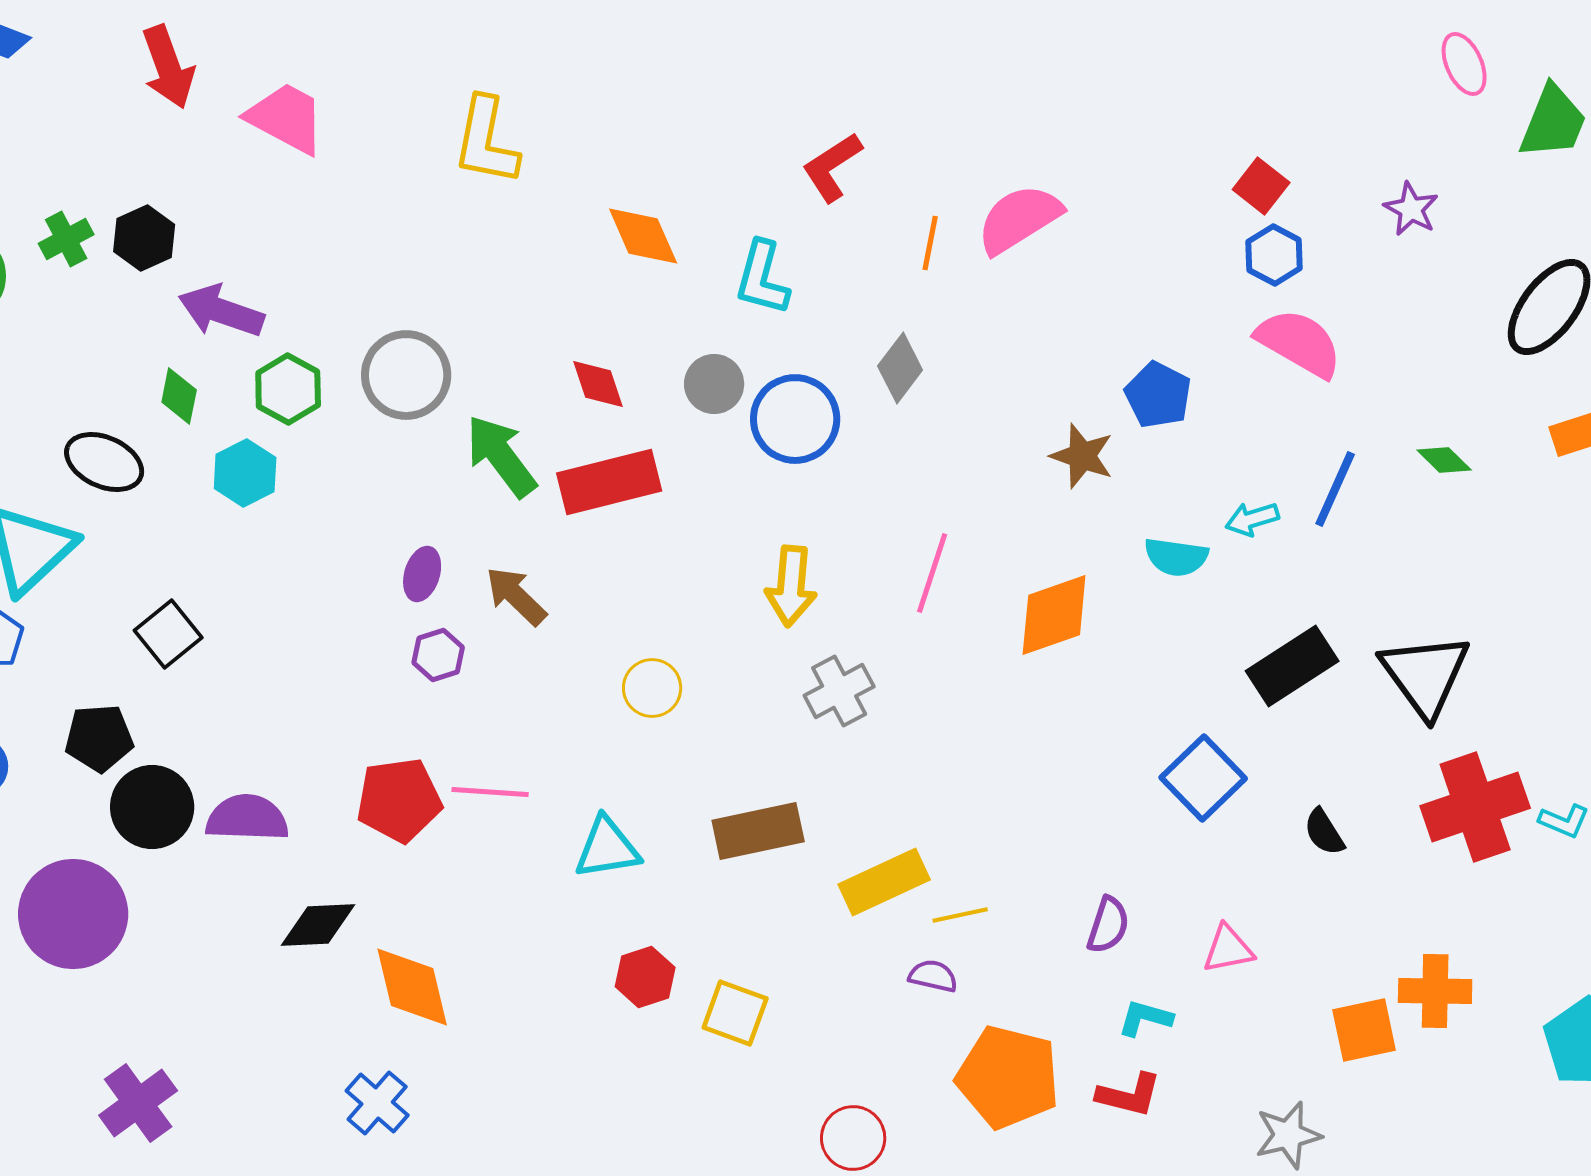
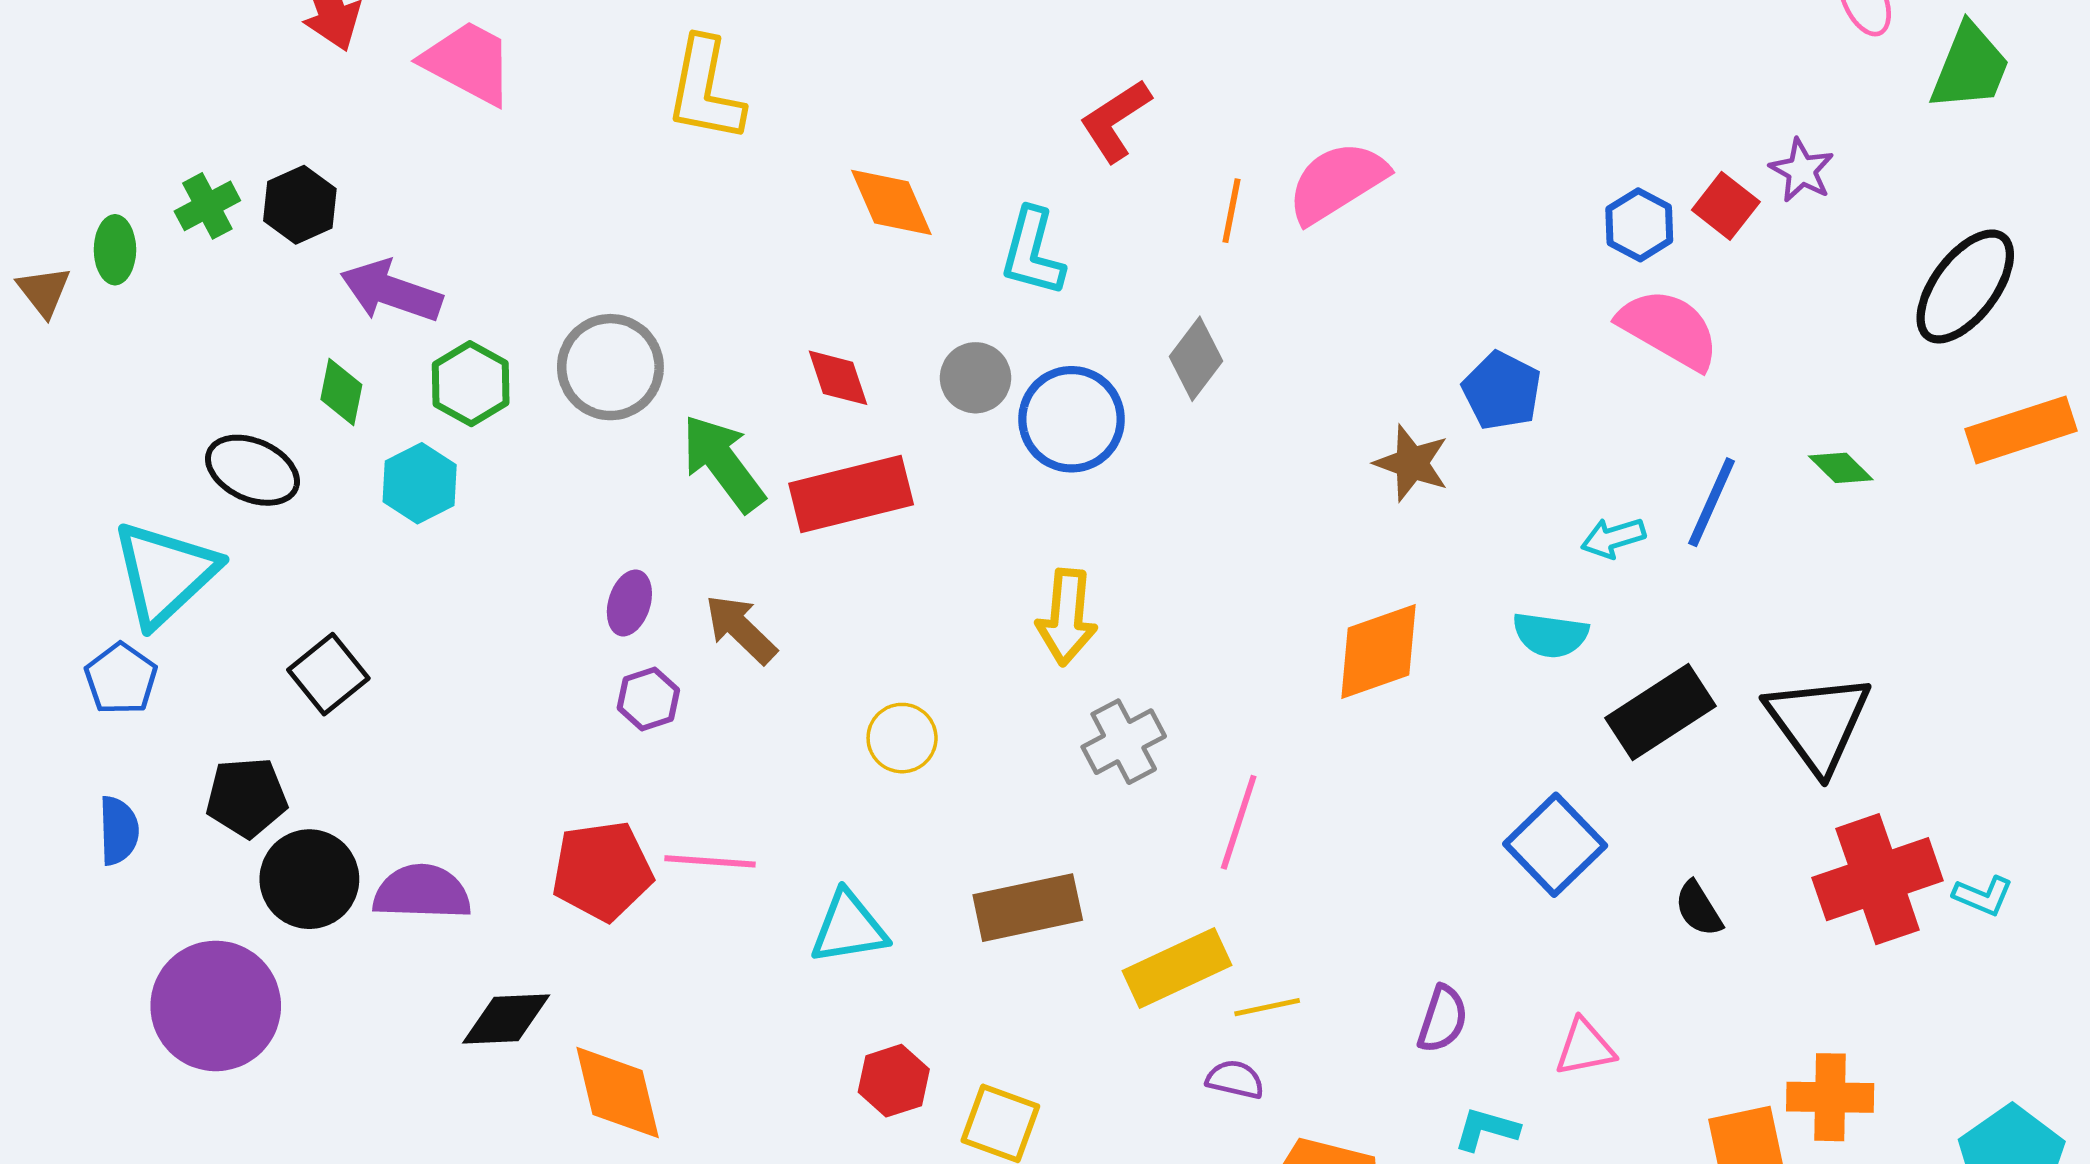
red square: (1261, 186) -> (1726, 206), moved
cyan semicircle: (1176, 557) -> (1550, 635), moved
pink line: (932, 573) -> (1239, 822), moved

